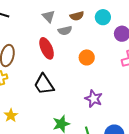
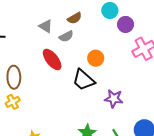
cyan circle: (103, 17) -> (110, 10), moved
black trapezoid: (44, 84) -> (84, 80), moved

